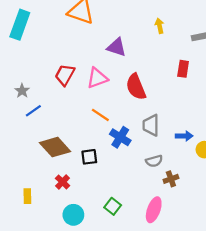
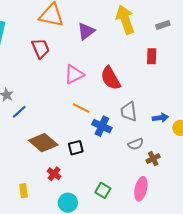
yellow arrow: (159, 26) -> (125, 20), size x2.0
purple triangle: (117, 47) -> (86, 31), moved, turned -48
red trapezoid: (65, 75) -> (40, 48), moved, turned 135

